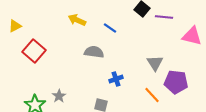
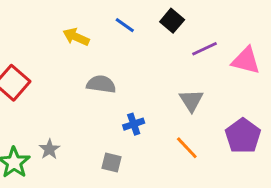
purple line: (164, 17) -> (205, 49), moved, turned -30
blue line: (110, 28) -> (125, 25), moved
purple pentagon: (176, 82) -> (243, 136), moved, turned 30

